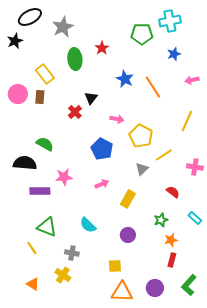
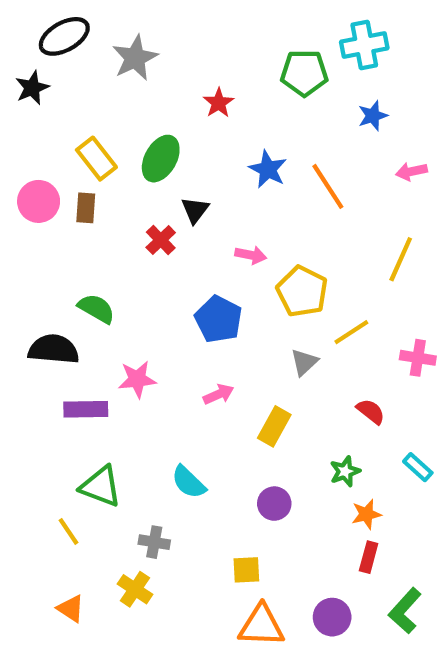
green ellipse: (75, 59) -> (161, 159), moved, turned 35

